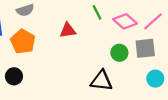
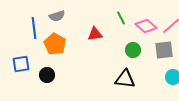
green circle: (119, 53) -> (133, 50), moved

